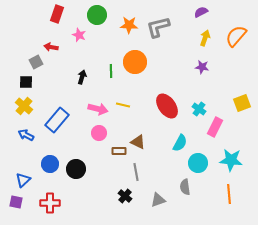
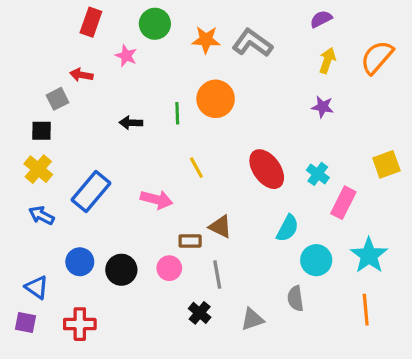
gray L-shape: (158, 27) -> (252, 43), turned 50
black arrow: (82, 77) -> (131, 123), turned -104
yellow line: (123, 105) -> (196, 168), turned 48
pink arrow: (98, 109) -> (156, 199), moved
pink circle: (99, 133) -> (169, 268), moved
cyan star: (231, 160) -> (369, 255), turned 30
blue triangle: (23, 180) -> (37, 287), turned -42

